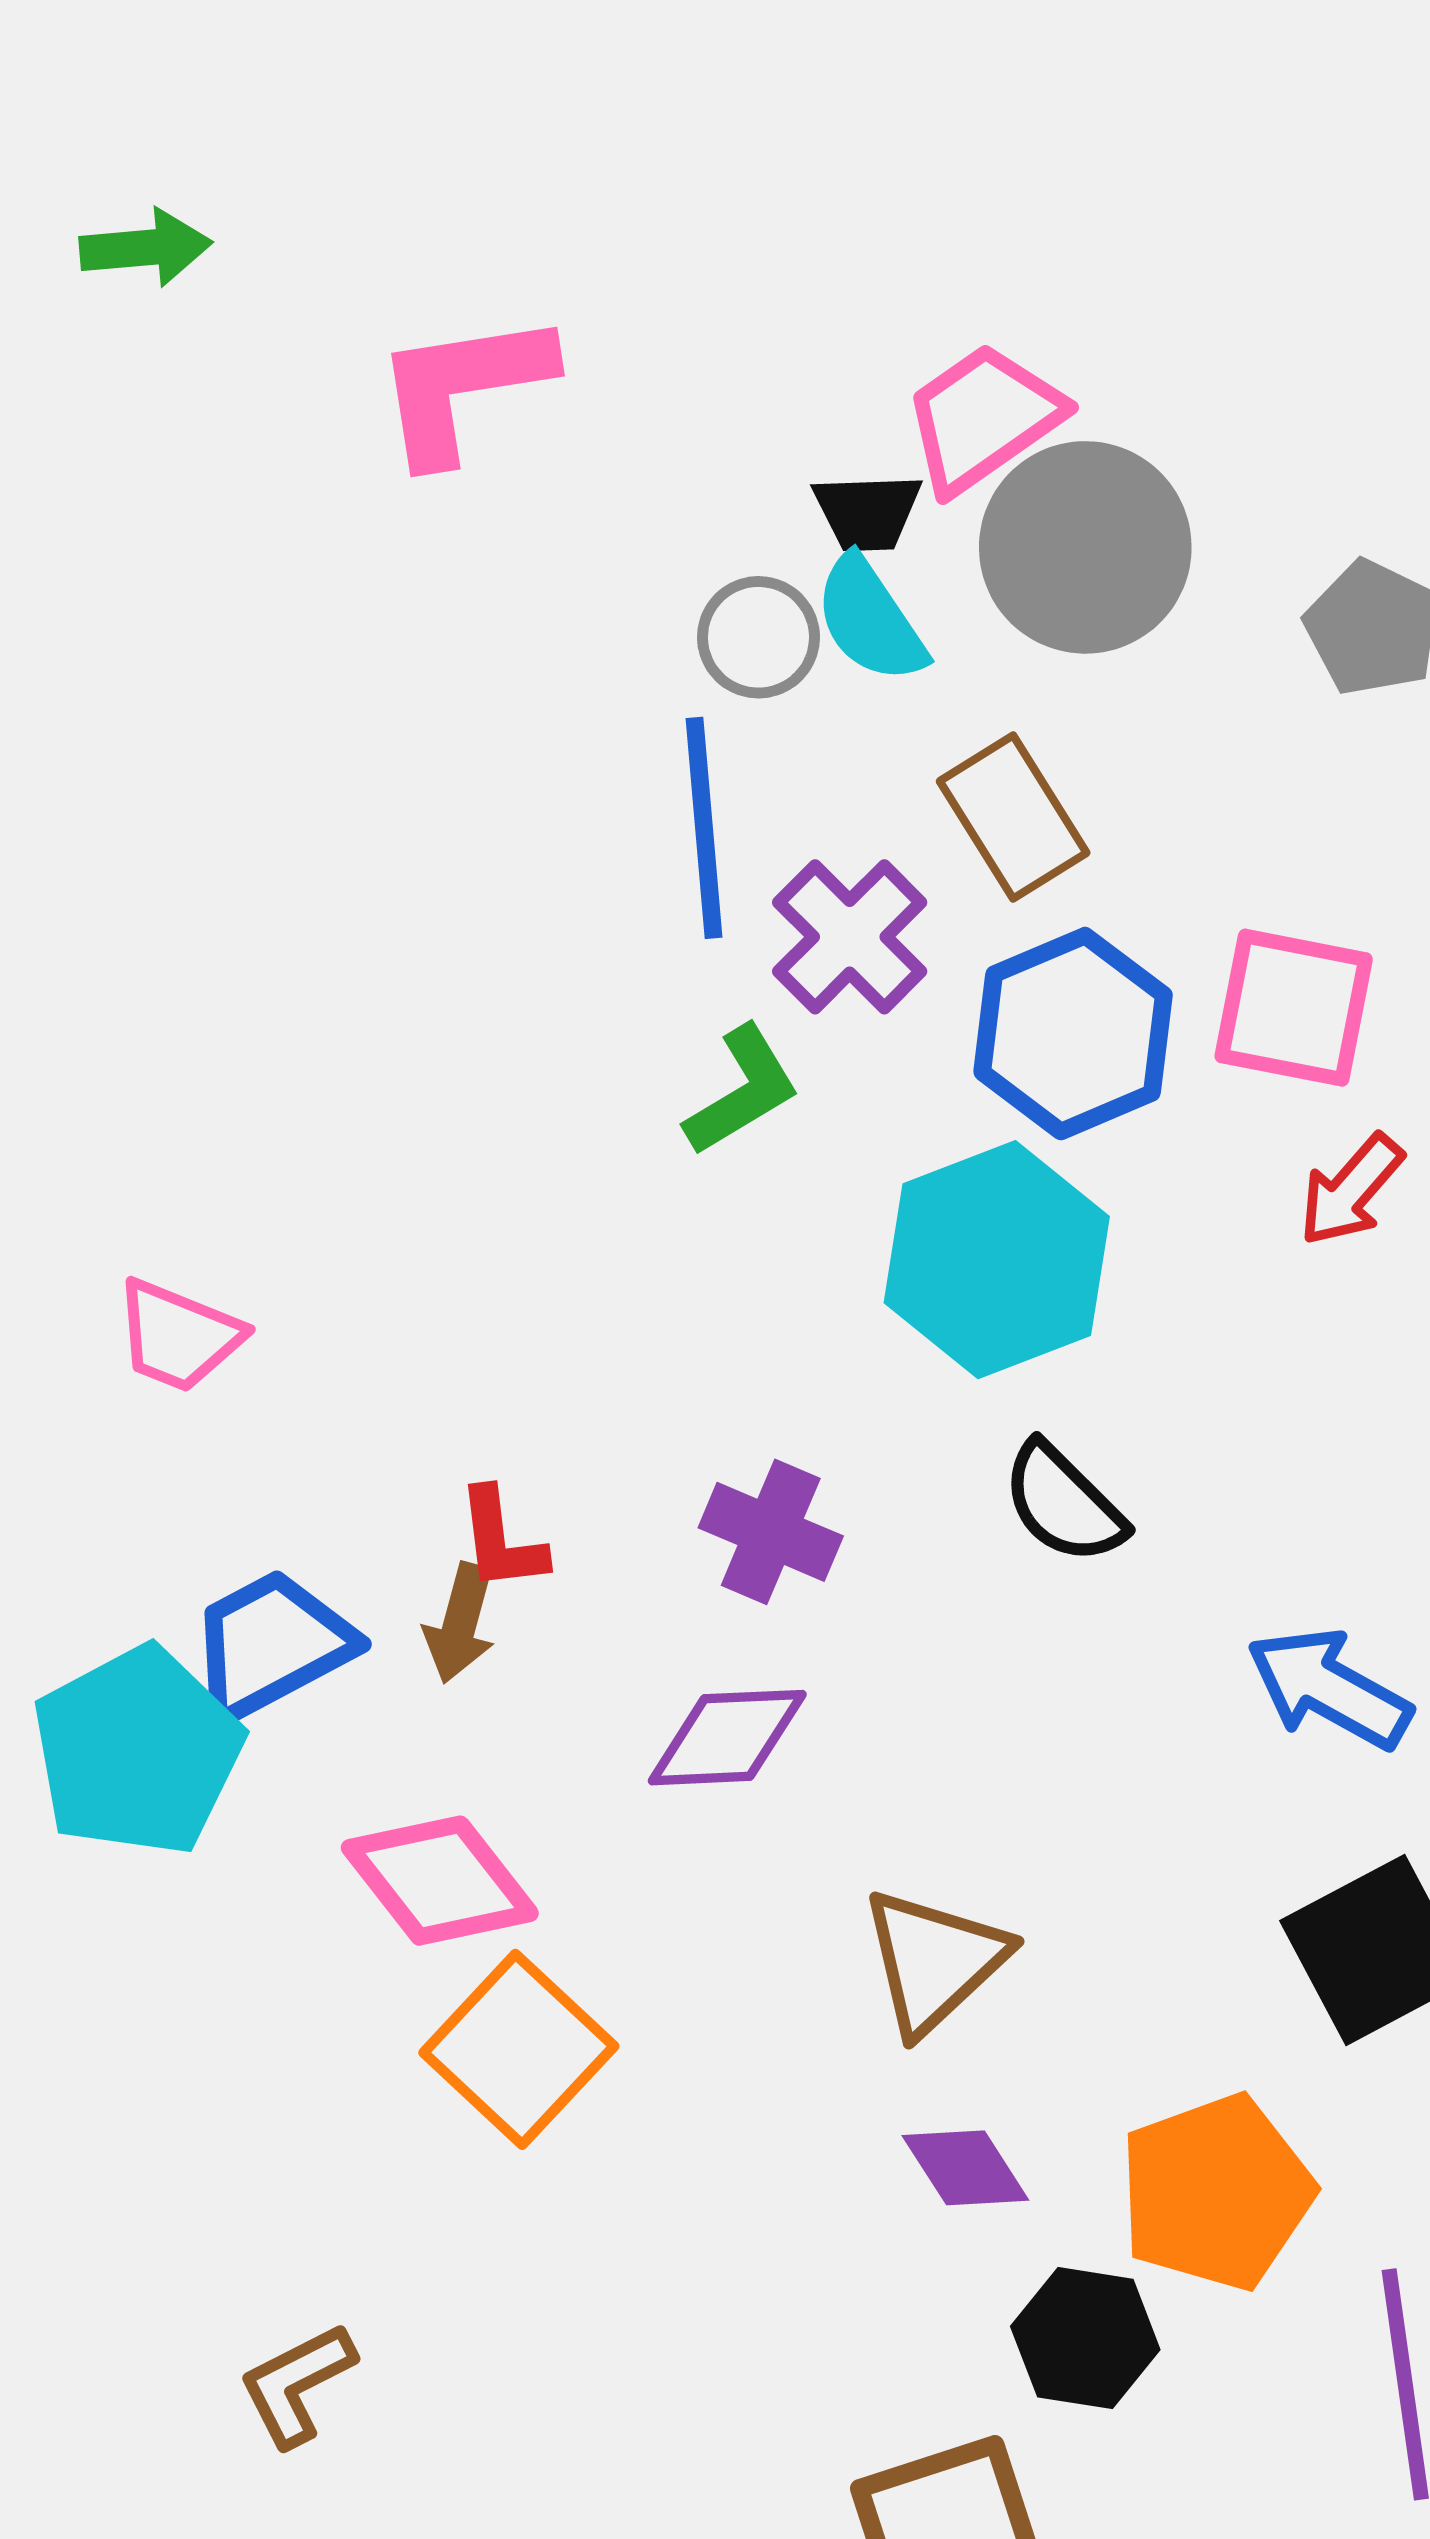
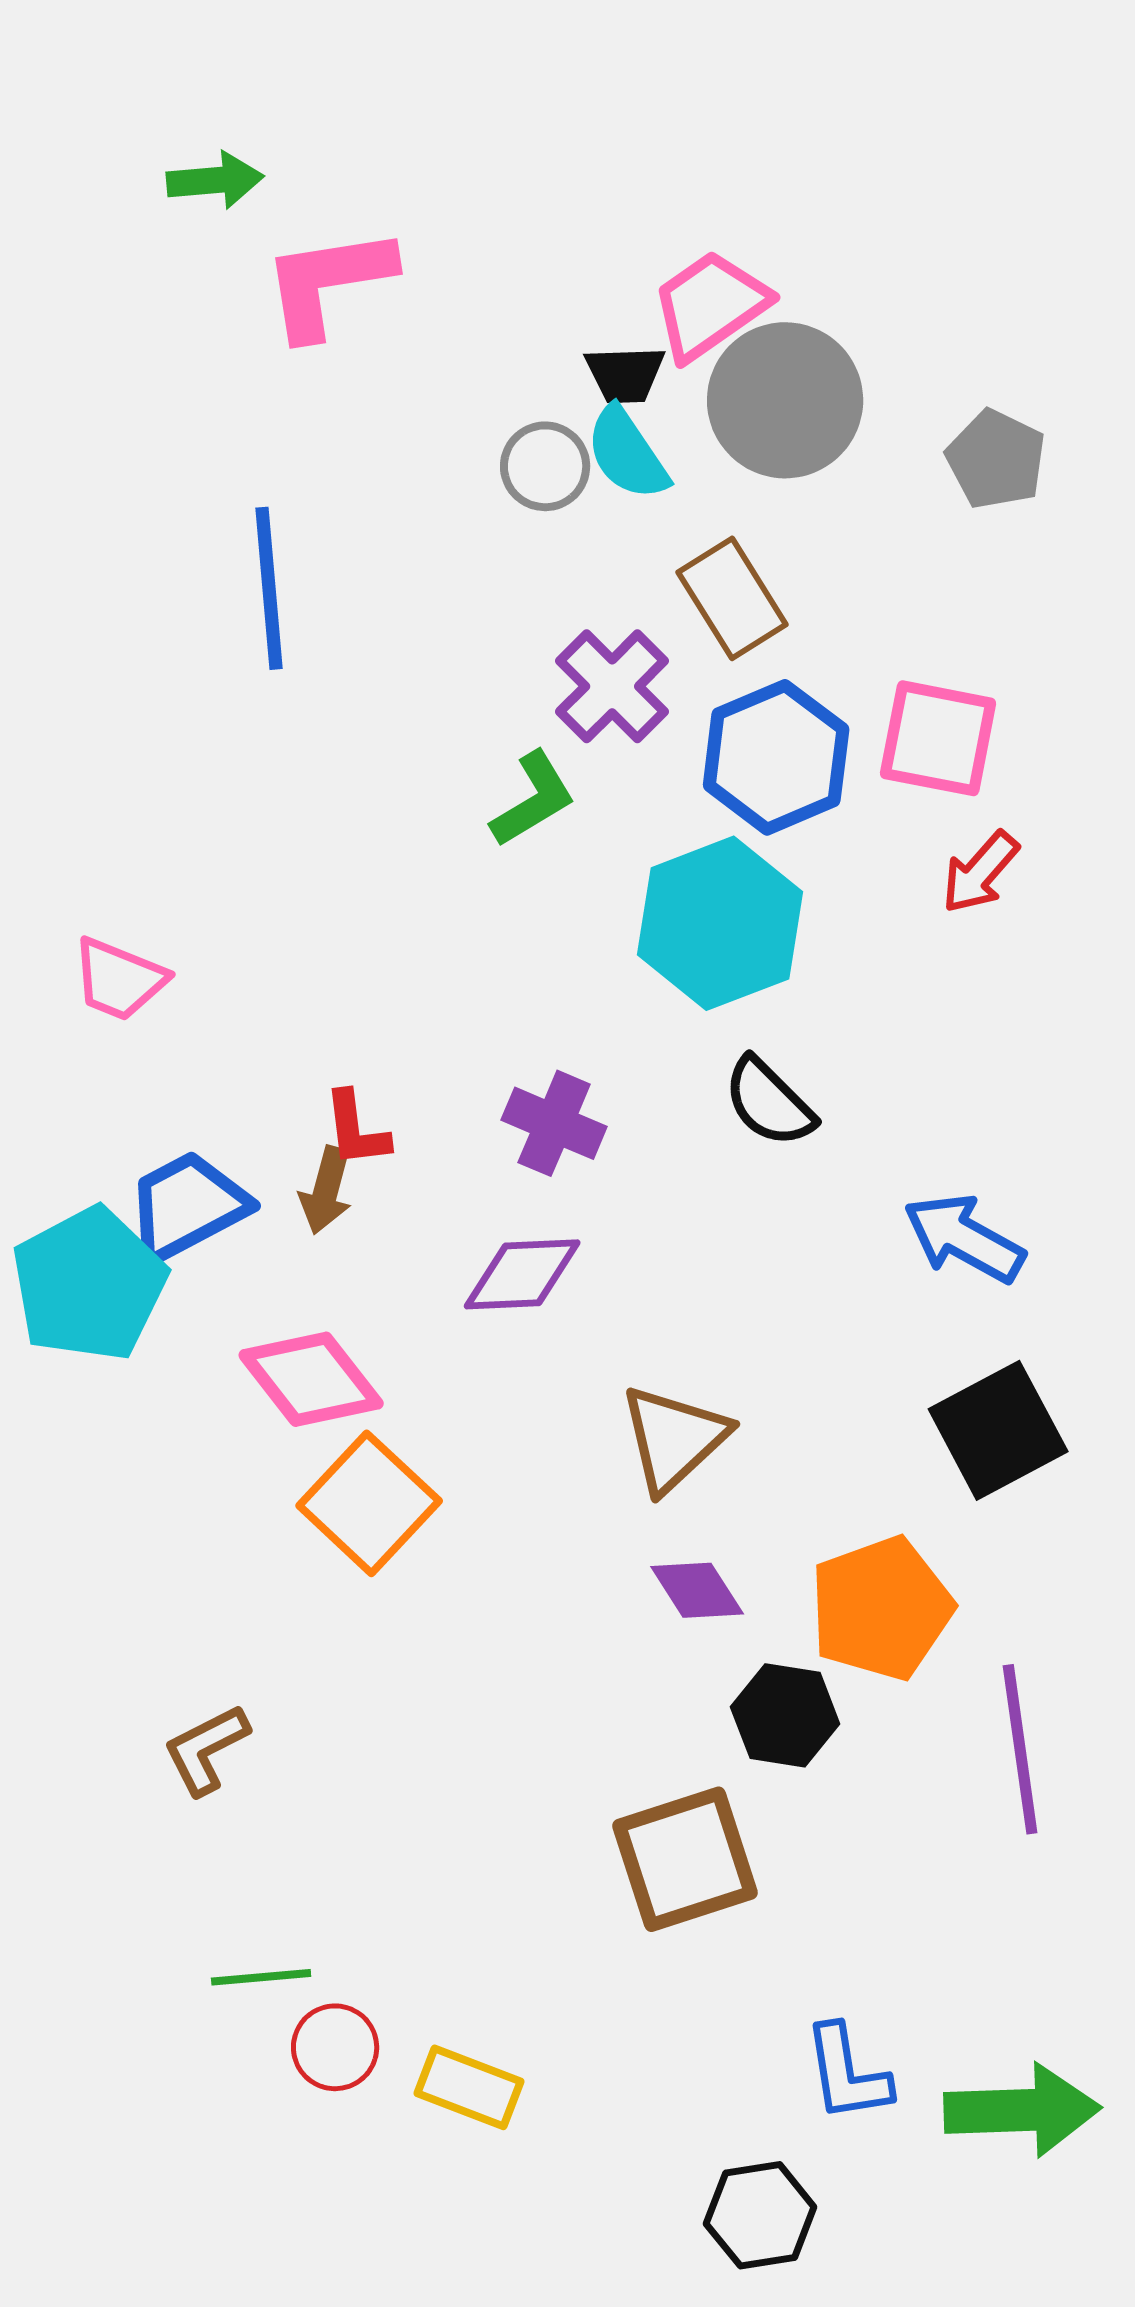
green arrow: (146, 248) -> (215, 180), moved
blue line: (704, 828) -> (269, 588), moved

